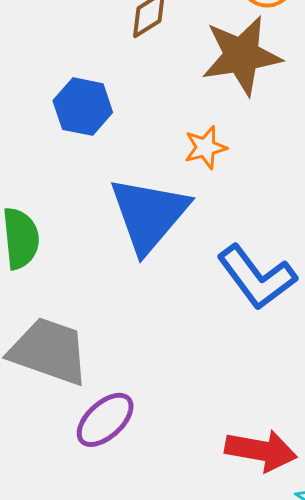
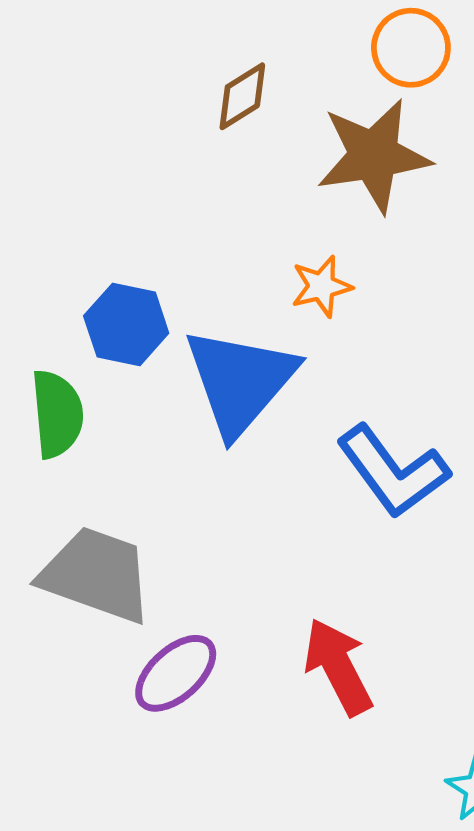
blue hexagon: (83, 107) -> (126, 325), moved
red arrow: (261, 451) -> (338, 667), moved, turned -128

